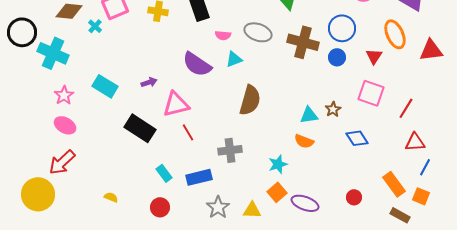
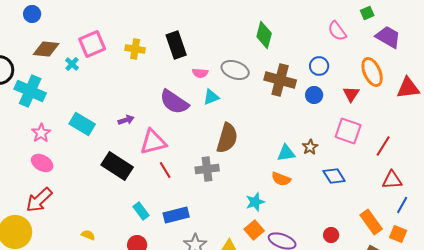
blue circle: (342, 28) -> (319, 66), size x0.7
gray cross: (230, 150) -> (207, 169), moved

